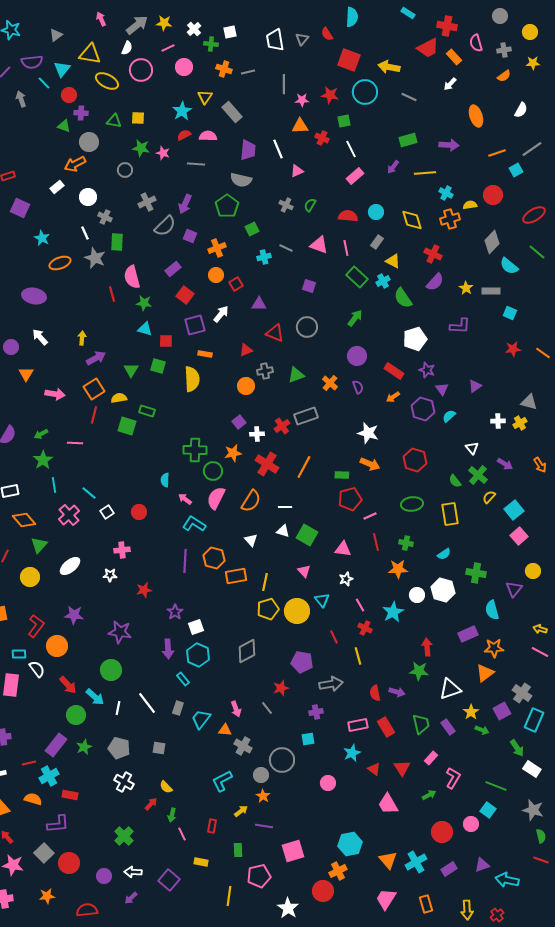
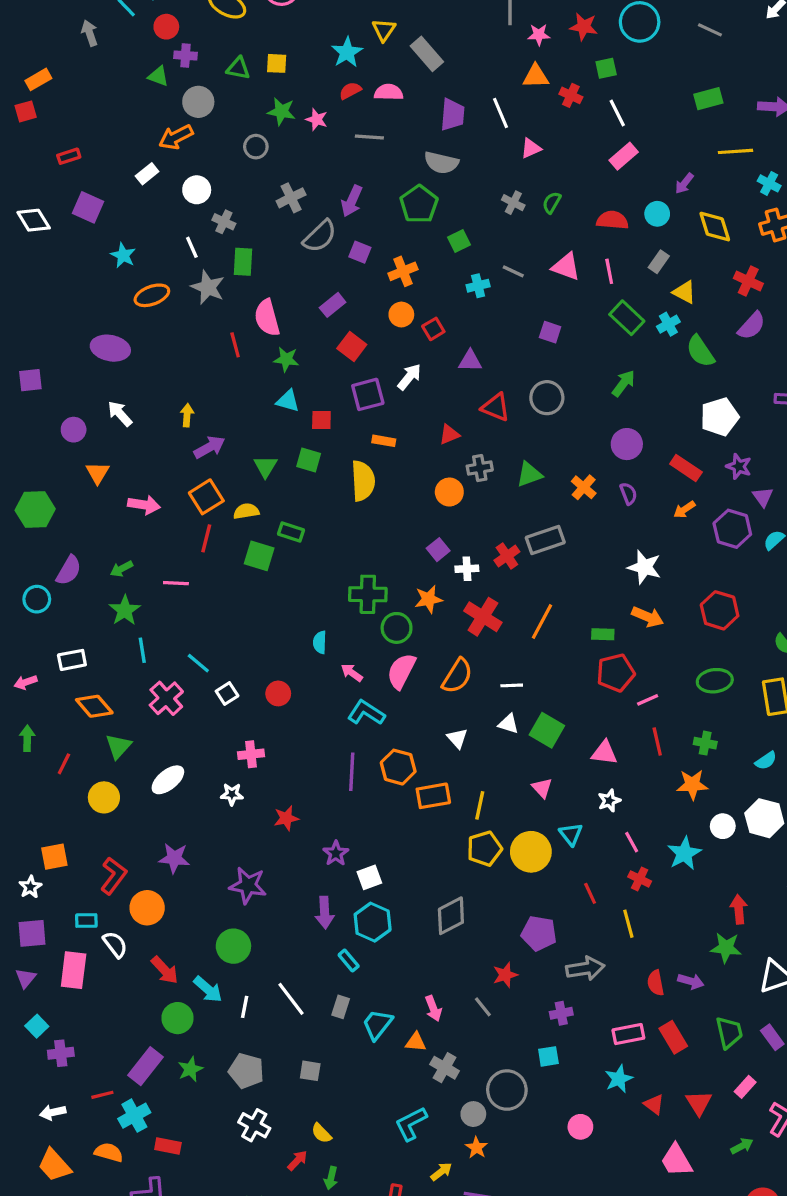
purple arrow: (393, 167) -> (684, 183), moved

